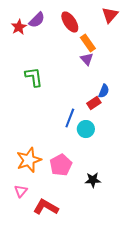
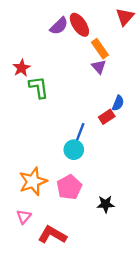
purple semicircle: (37, 20) -> (59, 26), moved
red star: (19, 27) -> (22, 68), moved
cyan circle: (86, 129) -> (74, 150), moved

